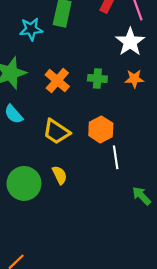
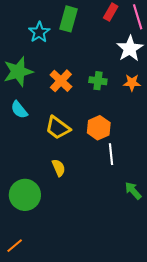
cyan star: (31, 29) -> (39, 32), turned -30
green circle: (24, 183) -> (25, 195), moved

